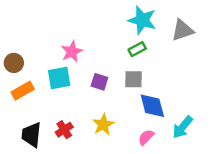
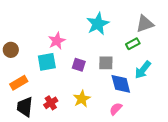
cyan star: (142, 20) -> (98, 24), moved, turned 30
green rectangle: (137, 49) -> (133, 44), moved
orange rectangle: (23, 91) -> (19, 83), moved
cyan arrow: (182, 127) -> (143, 70), moved

